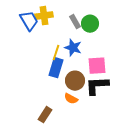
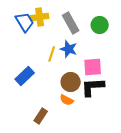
gray rectangle: (75, 22) -> (71, 23), size x1.5
green circle: (90, 24) -> (100, 25), moved
blue rectangle: (56, 68) -> (25, 76), moved, turned 30

